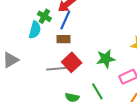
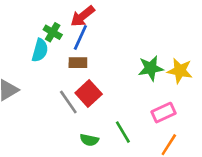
green star: (106, 59) -> (151, 68), moved
gray line: (56, 69) -> (68, 102), turned 60

